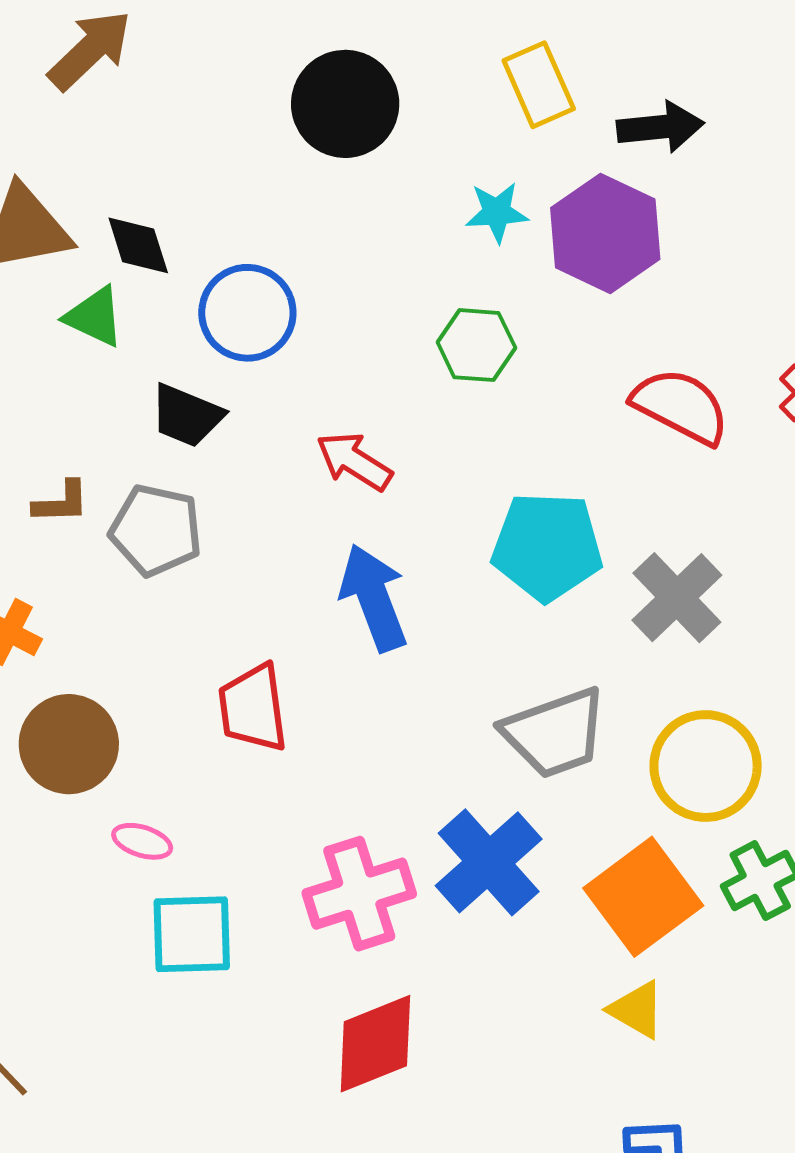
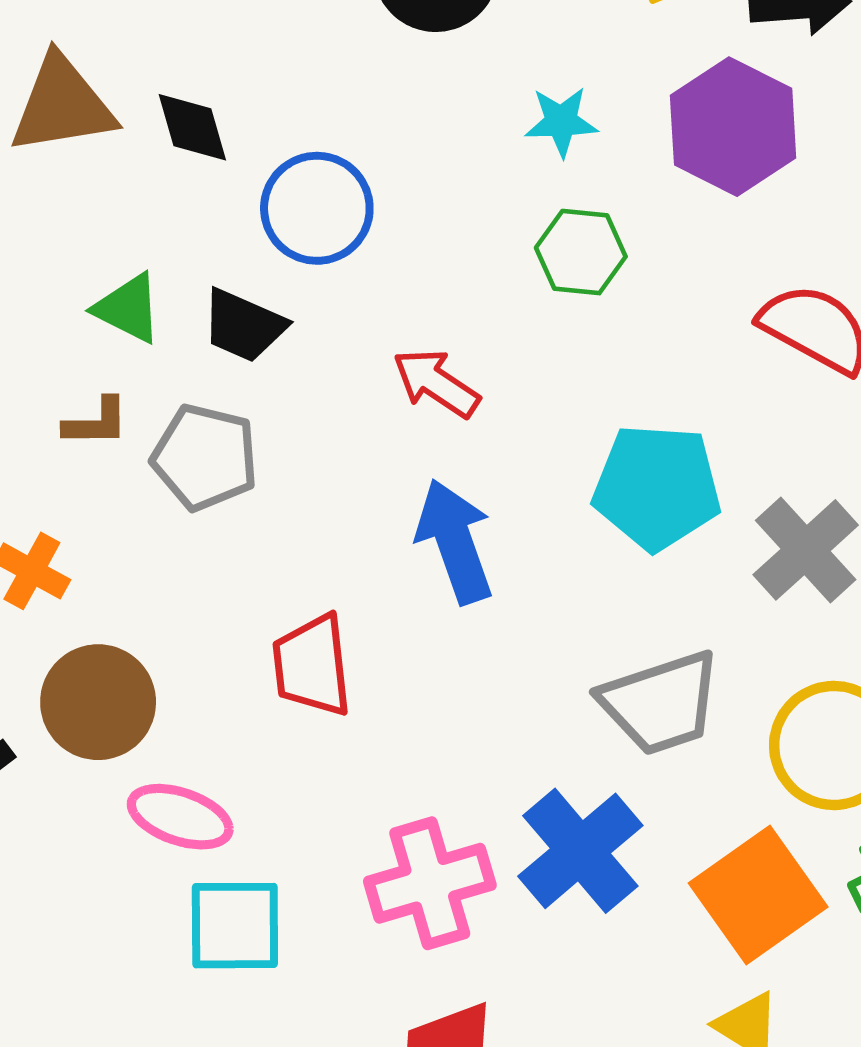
cyan star: (497, 212) -> (561, 122), moved
green triangle: (94, 317) -> (128, 308), moved
pink ellipse: (142, 841) -> (180, 817), size x1.5

